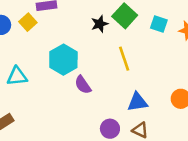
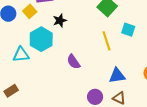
black star: (100, 24) -> (60, 21), moved
cyan square: (159, 24) -> (128, 30), moved
cyan hexagon: (63, 60) -> (41, 39), moved

